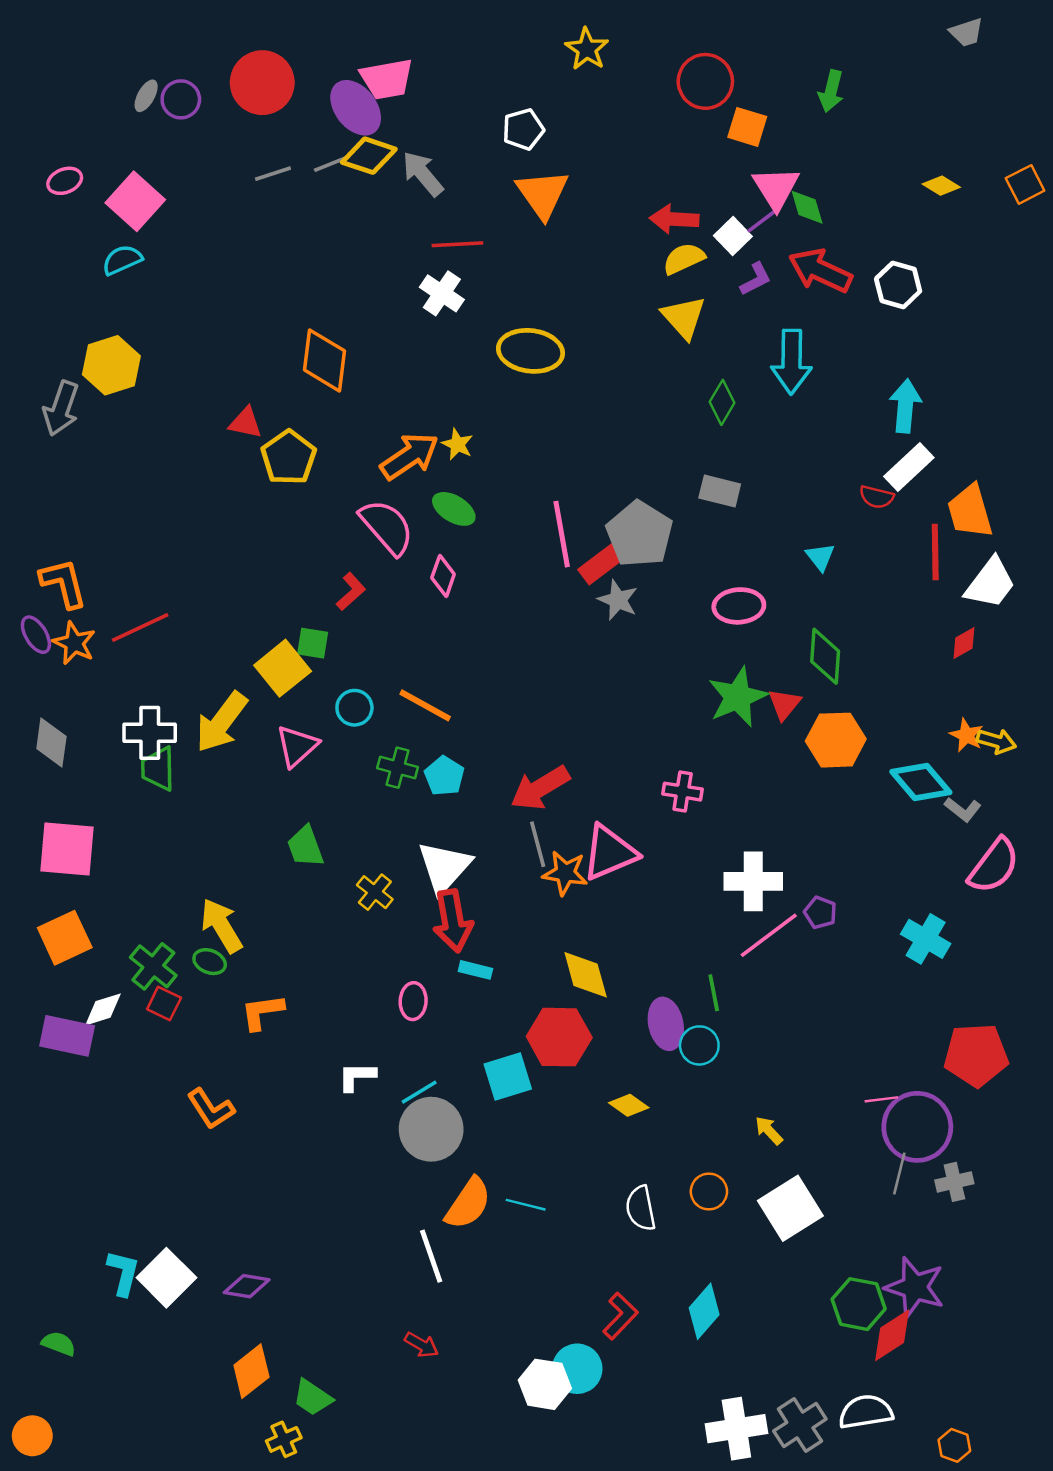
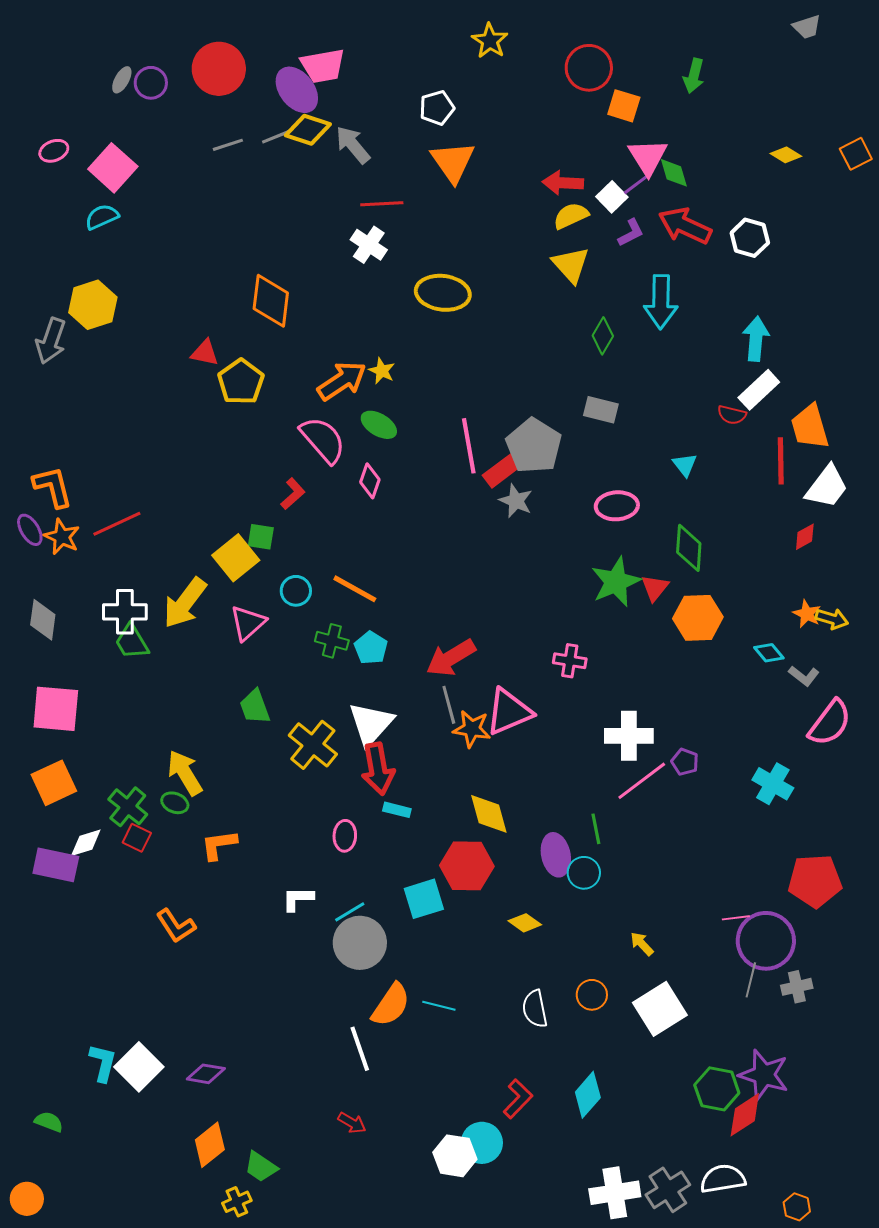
green trapezoid: (158, 769) -> (132, 642), turned -30
cyan diamond: (921, 782) -> (769, 653), size x0.6
yellow cross: (375, 892) -> (313, 745), size x1.6

